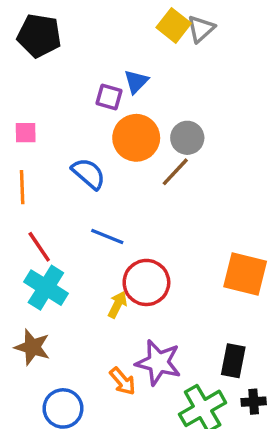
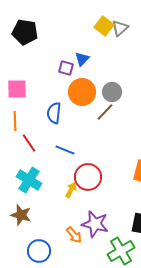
pink square: (26, 133) -> (17, 89), size x1.5
blue semicircle: (89, 174) -> (54, 113), turned -125
red line: (39, 247) -> (29, 143), moved

